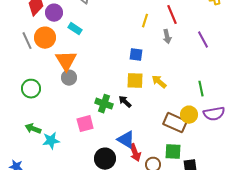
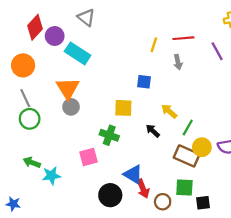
red line: (172, 15) -> (183, 38), turned -72
cyan rectangle: (75, 29) -> (78, 53), size x1.6
orange circle: (45, 38) -> (23, 65), moved
purple line: (203, 40) -> (217, 51), moved
gray line: (27, 41) -> (25, 98), moved
yellow square: (135, 81) -> (123, 108), moved
green line: (201, 89) -> (188, 128), moved, turned 42
black arrow: (125, 102) -> (153, 131), moved

